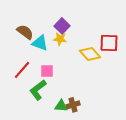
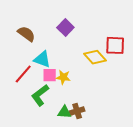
yellow star: (60, 39) -> (63, 77), moved
cyan triangle: (40, 43) -> (42, 59), moved

